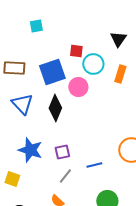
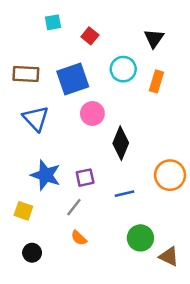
red square: (76, 51) -> (90, 36), moved, turned 32
pink circle: (78, 87) -> (92, 114), moved
black diamond: (55, 108) -> (121, 143), moved
gray line: (65, 176) -> (74, 207), moved

